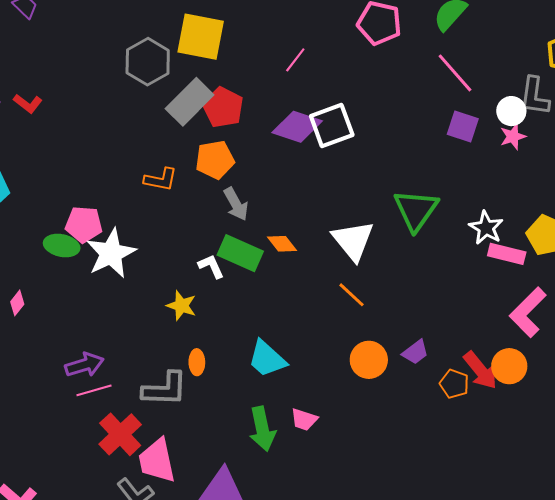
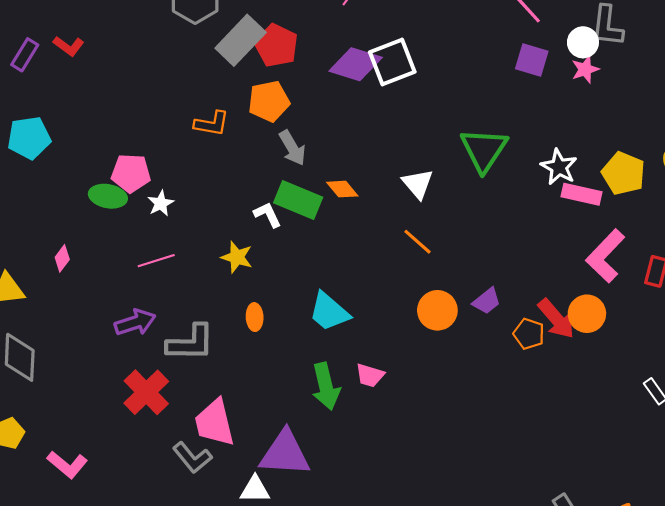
white triangle: (353, 241) -> (418, 184), size x0.7
white star: (111, 253) -> (161, 203), size x0.5
gray L-shape: (165, 389) -> (191, 343), moved
pink line: (94, 390) -> (156, 261), moved
red cross: (120, 434) -> (146, 392), moved

